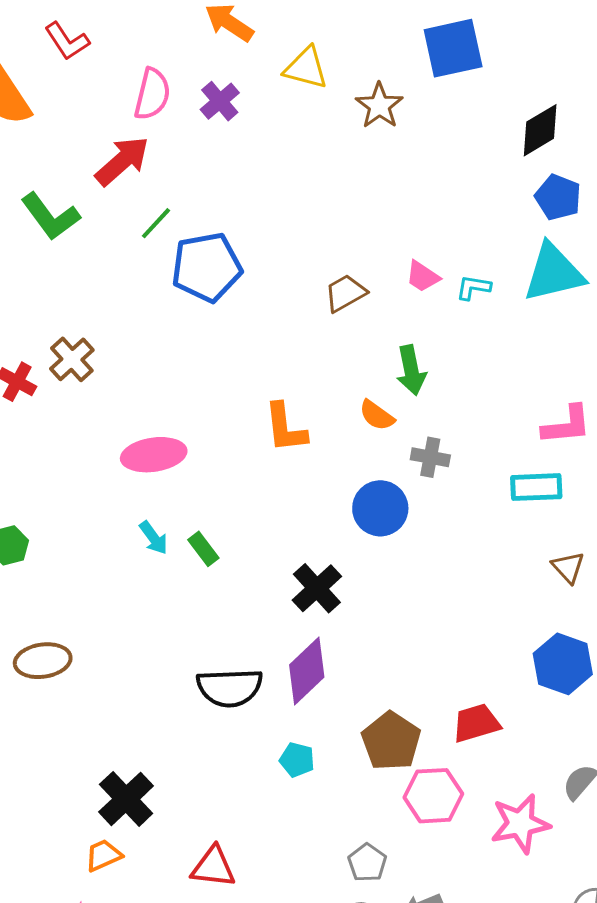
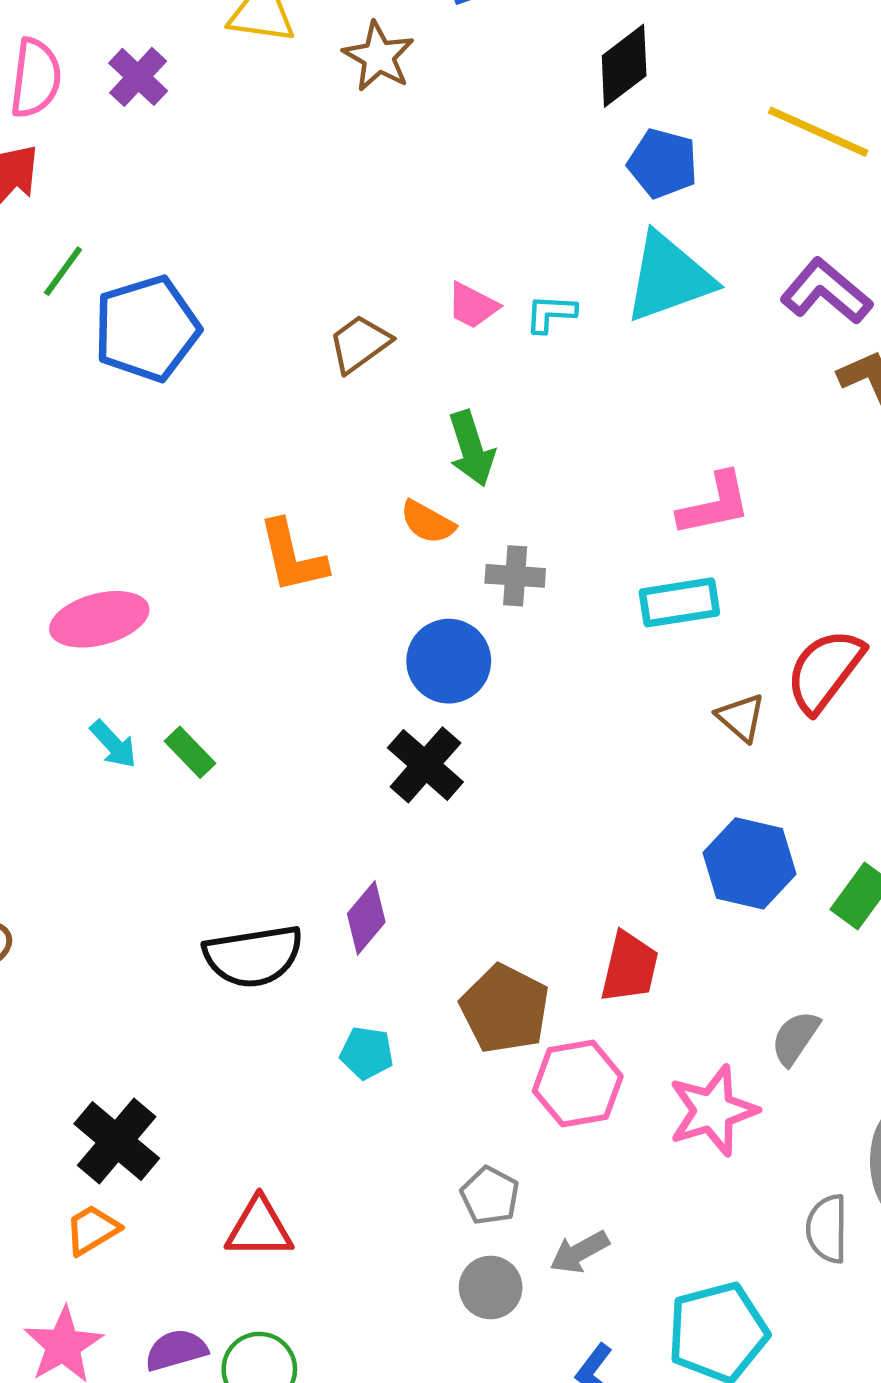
black cross: (317, 588) -> (425, 765), moved
purple diamond: (307, 671) -> (366, 918), size x0.7
red trapezoid: (476, 723) -> (630, 967), turned 126

